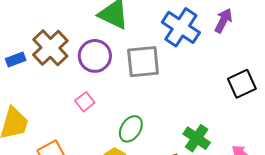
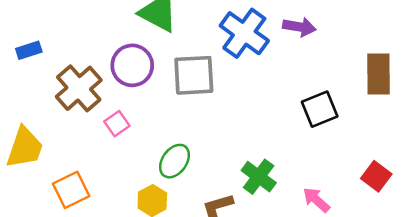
purple arrow: (223, 21) -> (299, 27), turned 70
brown cross: (50, 48) -> (79, 88), moved
blue rectangle: (16, 59) -> (29, 50), moved

